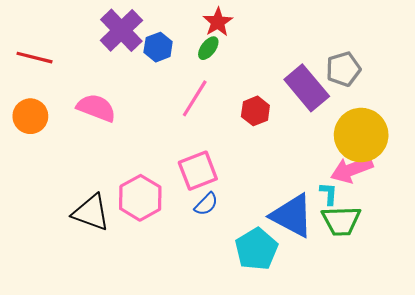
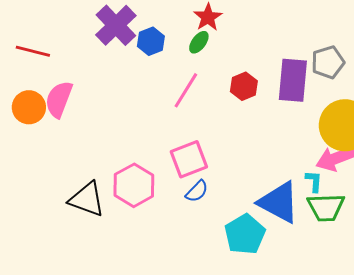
purple rectangle: (307, 88) -> (293, 80), turned 45
pink semicircle: (96, 108) -> (59, 99), moved, turned -90
red hexagon: (255, 111) -> (244, 86), moved

